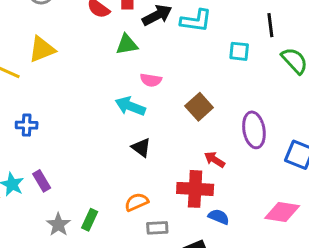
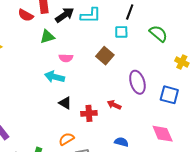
black line: (270, 25) -> (130, 12), moved, turned 35
brown square: (199, 107) -> (105, 56), moved
red cross: (195, 189) -> (89, 113), moved, size x0.7
pink diamond: (282, 212) -> (163, 134), turned 65

